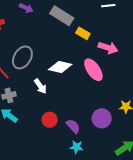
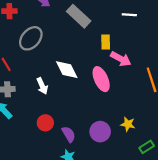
yellow rectangle: (83, 33) -> (106, 42), moved, turned 48
gray ellipse: (22, 57) -> (31, 38), moved
white diamond: (60, 67) -> (67, 70), turned 40

